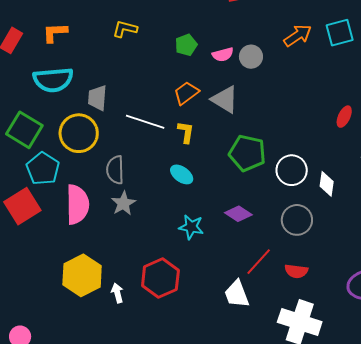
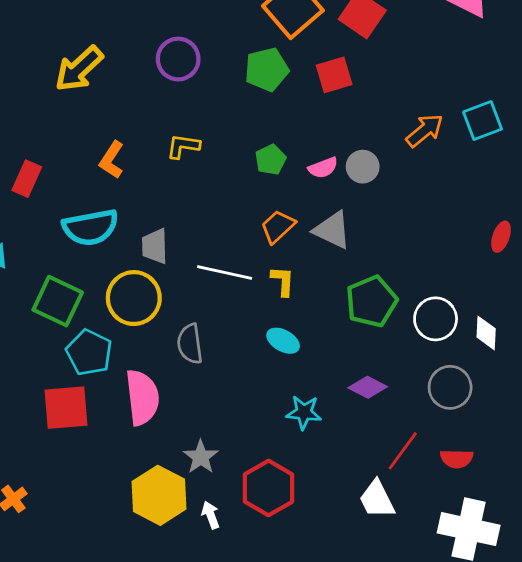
orange L-shape: (55, 33) -> (112, 160), moved, turned -48
green pentagon: (247, 153) -> (371, 301), turned -30
gray star: (123, 203) -> (201, 457), moved
red square: (22, 206) -> (66, 408), turned 33

